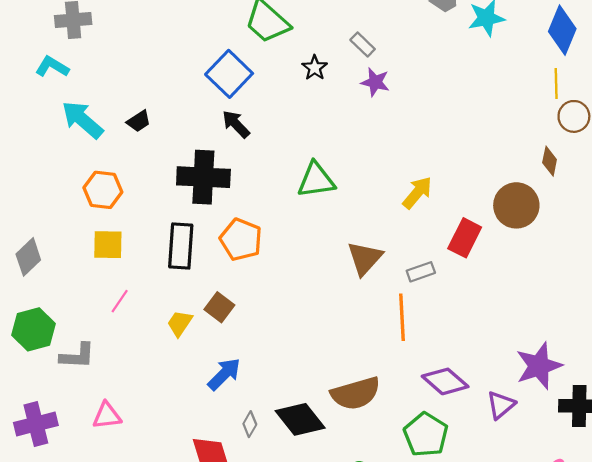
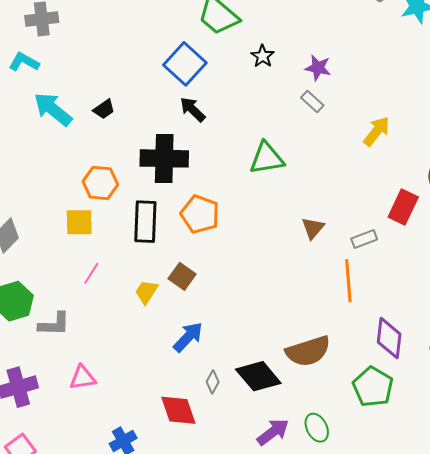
gray rectangle: (363, 44) -> (312, 101), moved
orange hexagon: (103, 190) -> (100, 183), moved
yellow arrow: (417, 193) -> (377, 131), moved
brown triangle: (365, 258) -> (313, 228), size x0.7
purple diamond: (445, 381) -> (389, 338), turned 57

